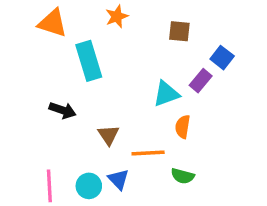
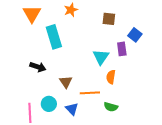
orange triangle: (53, 23) -> (32, 14), turned 42
purple rectangle: (201, 81) -> (122, 49), turned -48
cyan triangle: (166, 94) -> (101, 57), turned -36
cyan circle: (89, 186) -> (49, 104), moved

